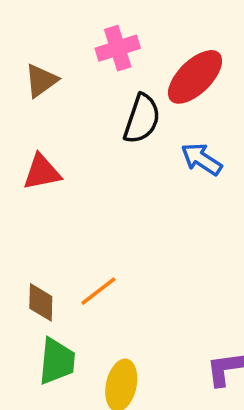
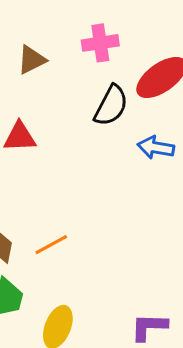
blue arrow: (201, 159) -> (156, 148), turned -33

